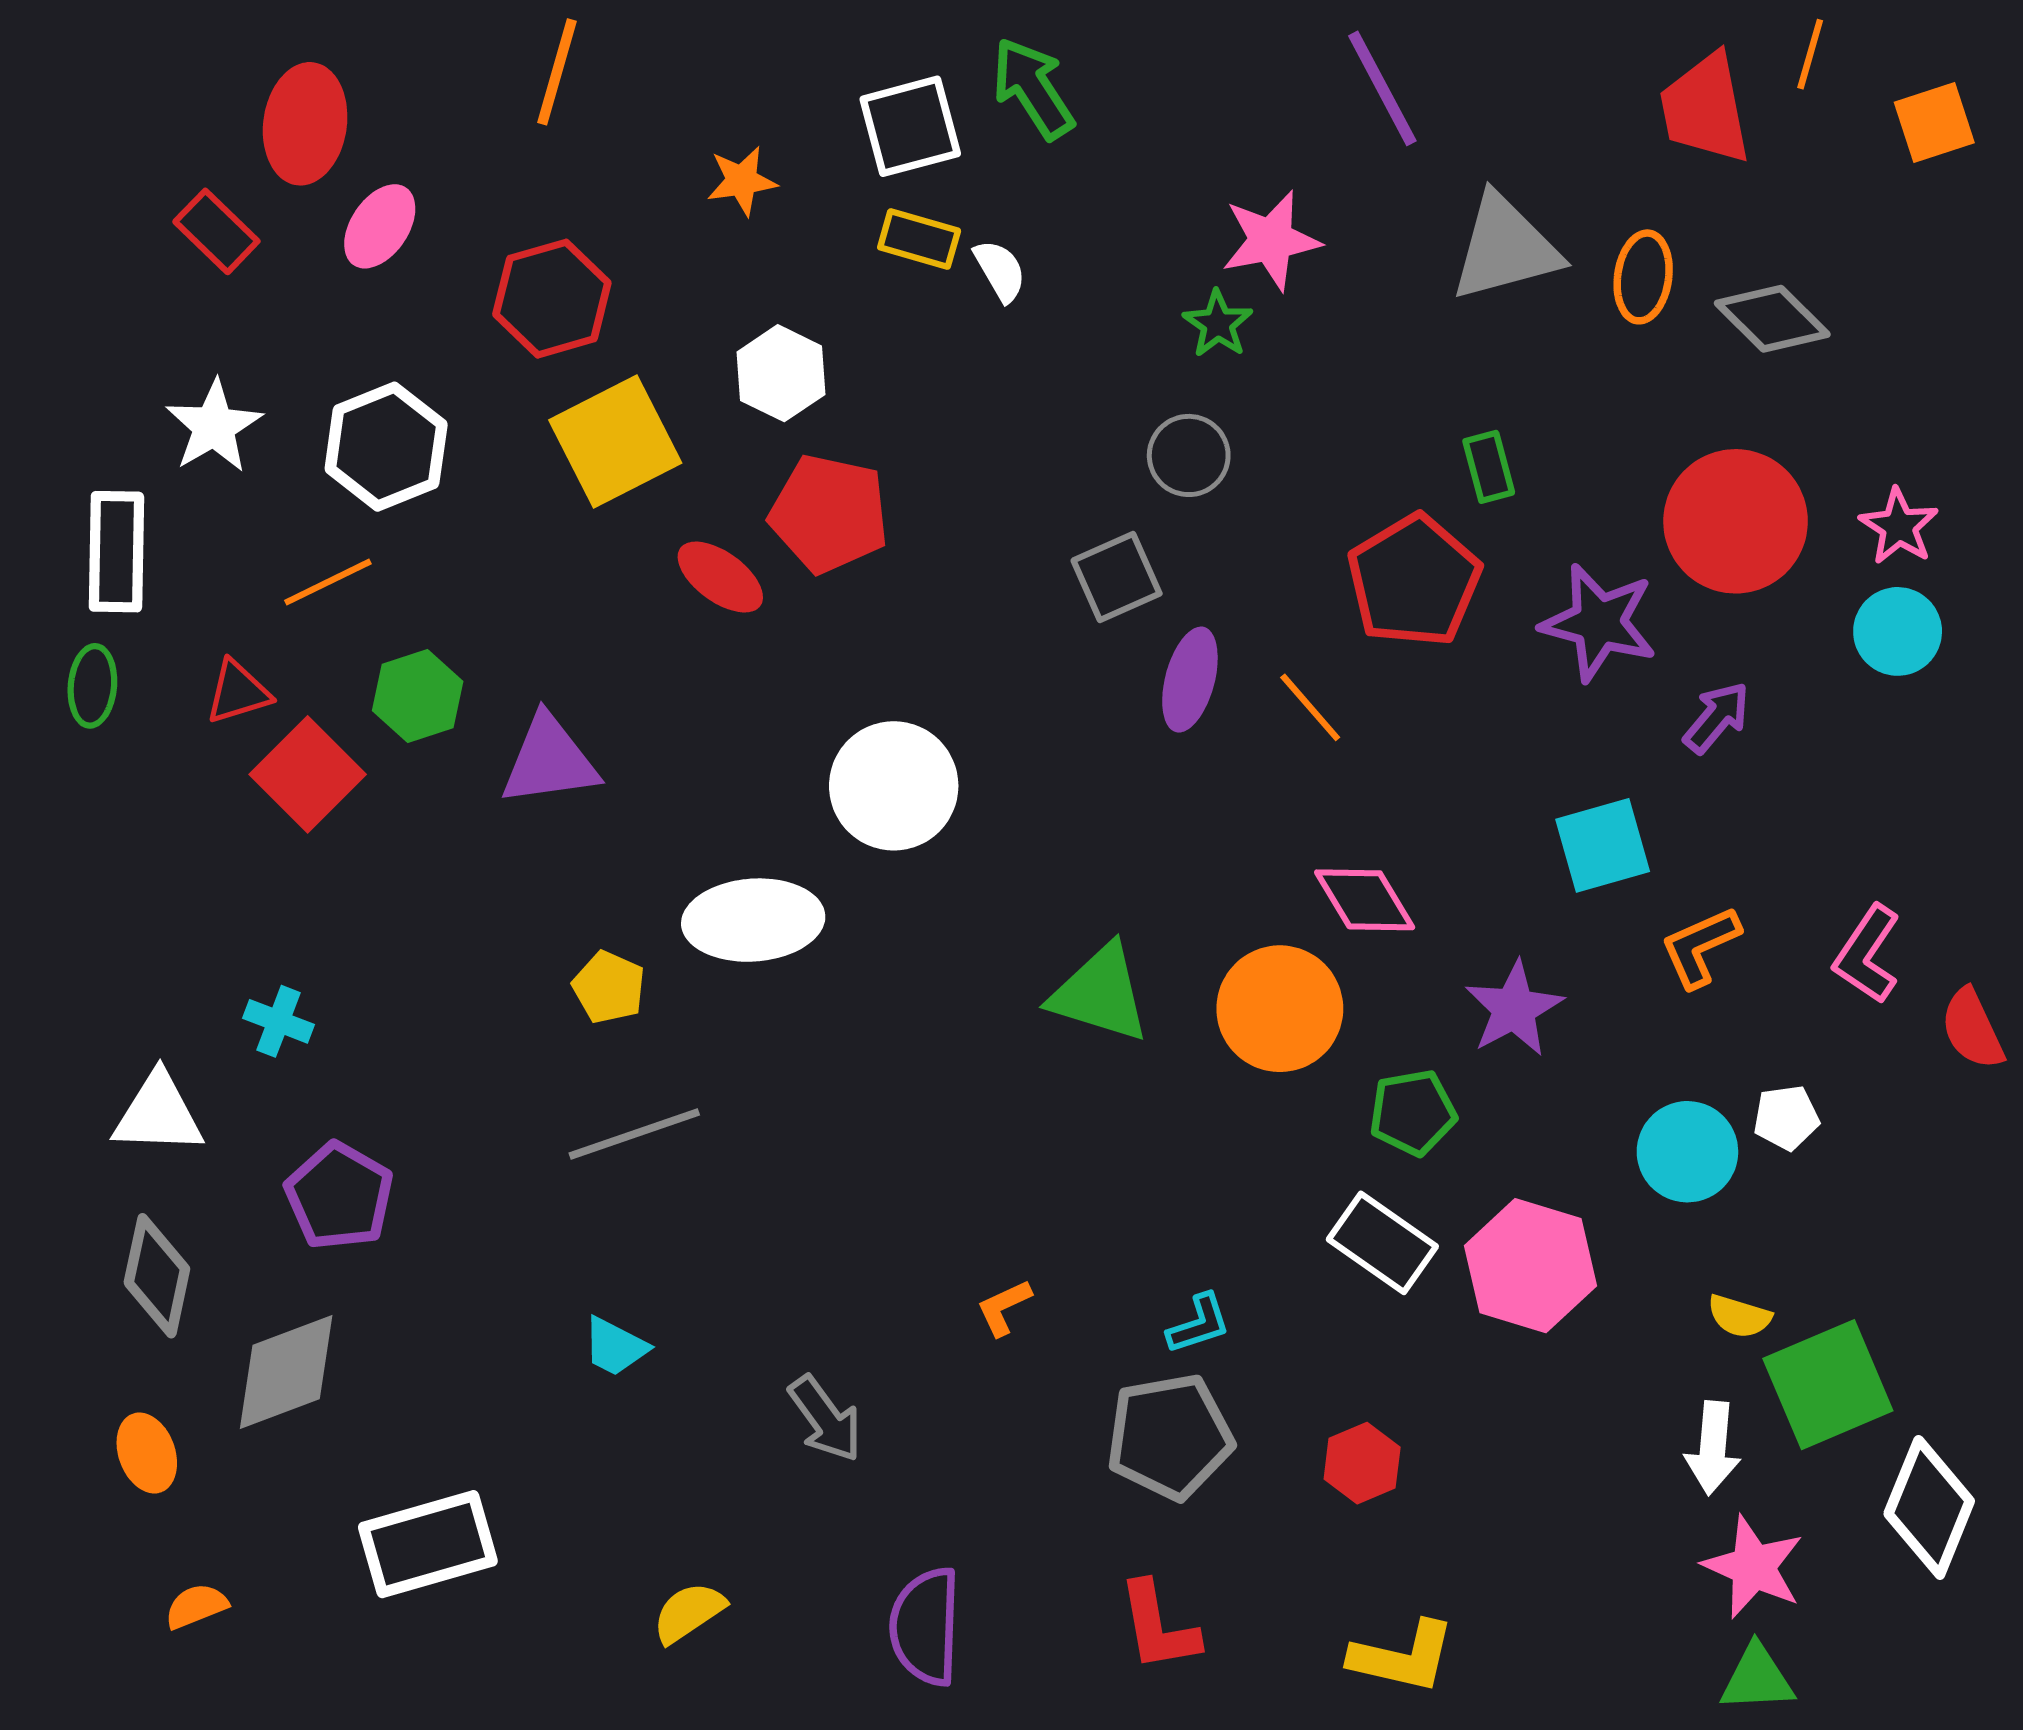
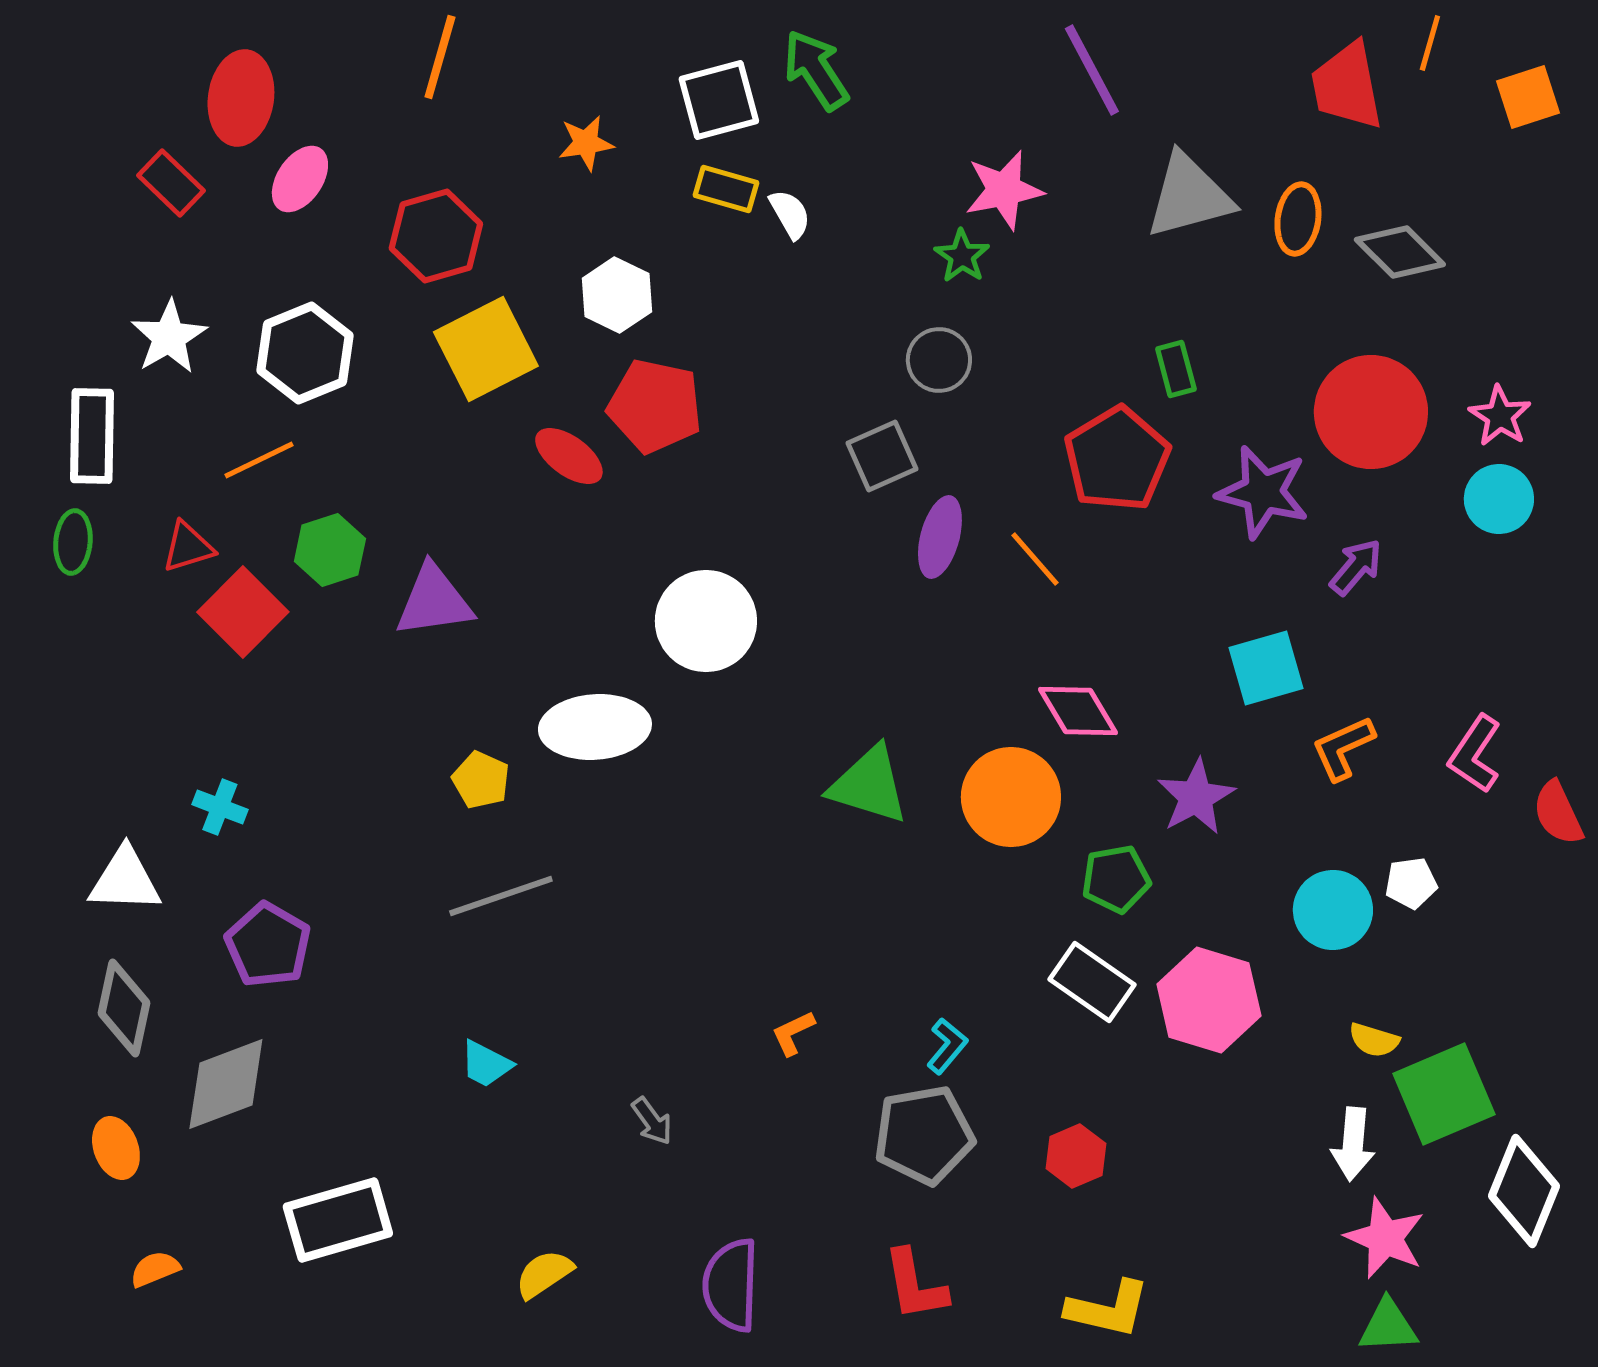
cyan L-shape: (1199, 1324) -> (947, 1046), turned -32
gray arrow: (825, 1419) -> (652, 1121), size x0.7

